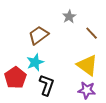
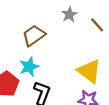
brown line: (92, 33) -> (97, 25), moved

